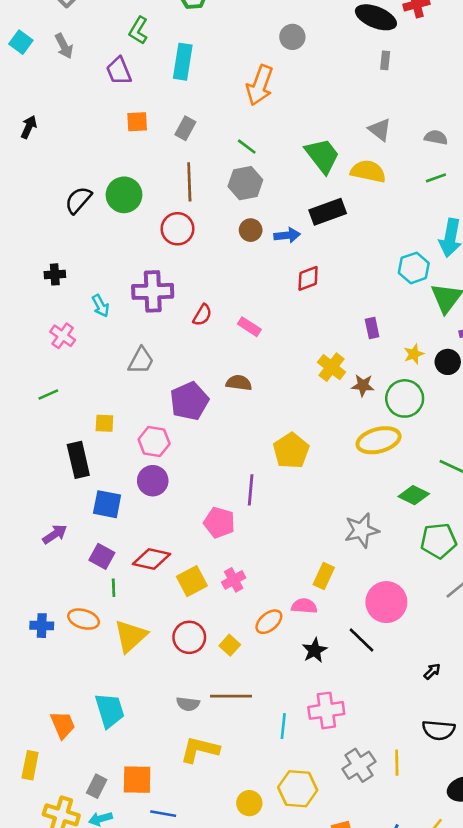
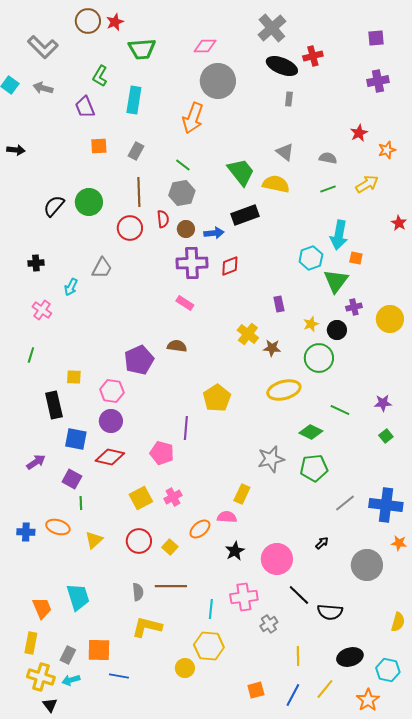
gray circle: (292, 37) -> (218, 81), size x1.8
gray arrow: (64, 46) -> (43, 88), turned 132
black arrow: (29, 127) -> (16, 150), turned 72
purple cross: (153, 291) -> (192, 263), moved
cyan arrow: (101, 306) -> (71, 287), turned 54
red semicircle: (202, 315) -> (163, 219), moved, turned -36
gray trapezoid: (141, 361) -> (102, 268), moved
green line: (48, 395) -> (31, 355), turned -49
green circle: (405, 398) -> (319, 358), moved
green pentagon: (439, 541) -> (314, 468), moved
red diamond: (151, 559) -> (110, 457), moved
pink circle: (386, 602) -> (277, 559), moved
yellow triangle: (131, 636) -> (94, 540), size x0.7
black line: (362, 640) -> (299, 595), moved
black arrow: (432, 671) -> (322, 543), moved
gray semicircle: (188, 704) -> (138, 592), turned -102
yellow line: (397, 763) -> (298, 656), moved
yellow rectangle: (30, 765) -> (31, 643), moved
gray cross: (359, 765) -> (269, 624), moved, size x0.7
yellow hexagon: (298, 789) -> (209, 646), moved

